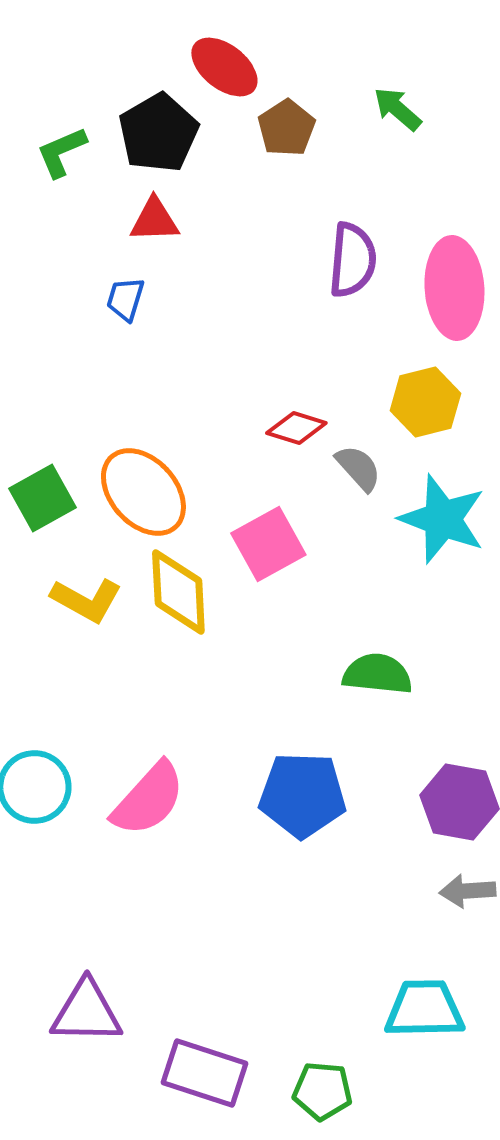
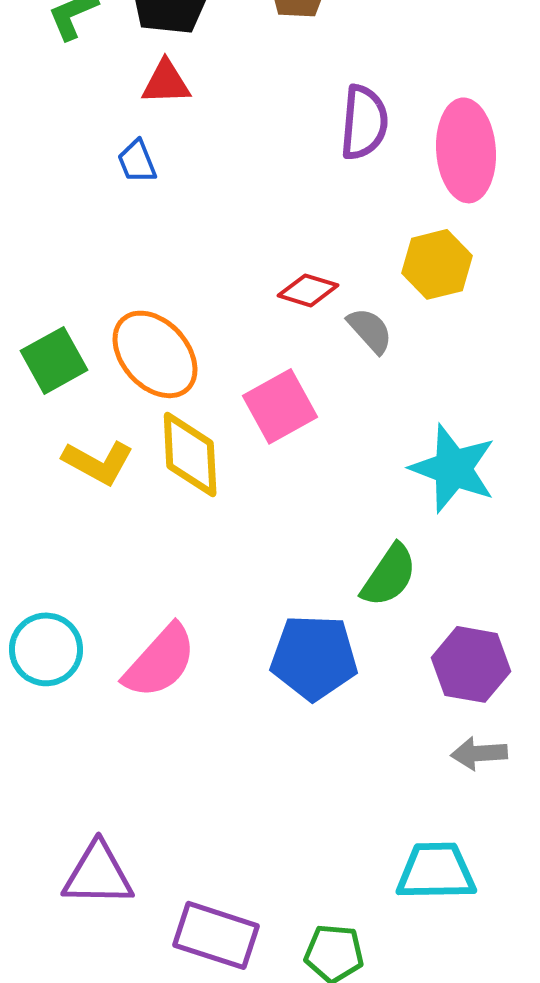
blue trapezoid: (125, 299) -> (137, 161), turned -39
cyan star: (442, 519) -> (453, 468), moved
green semicircle: (377, 674) -> (389, 575), moved, turned 118

